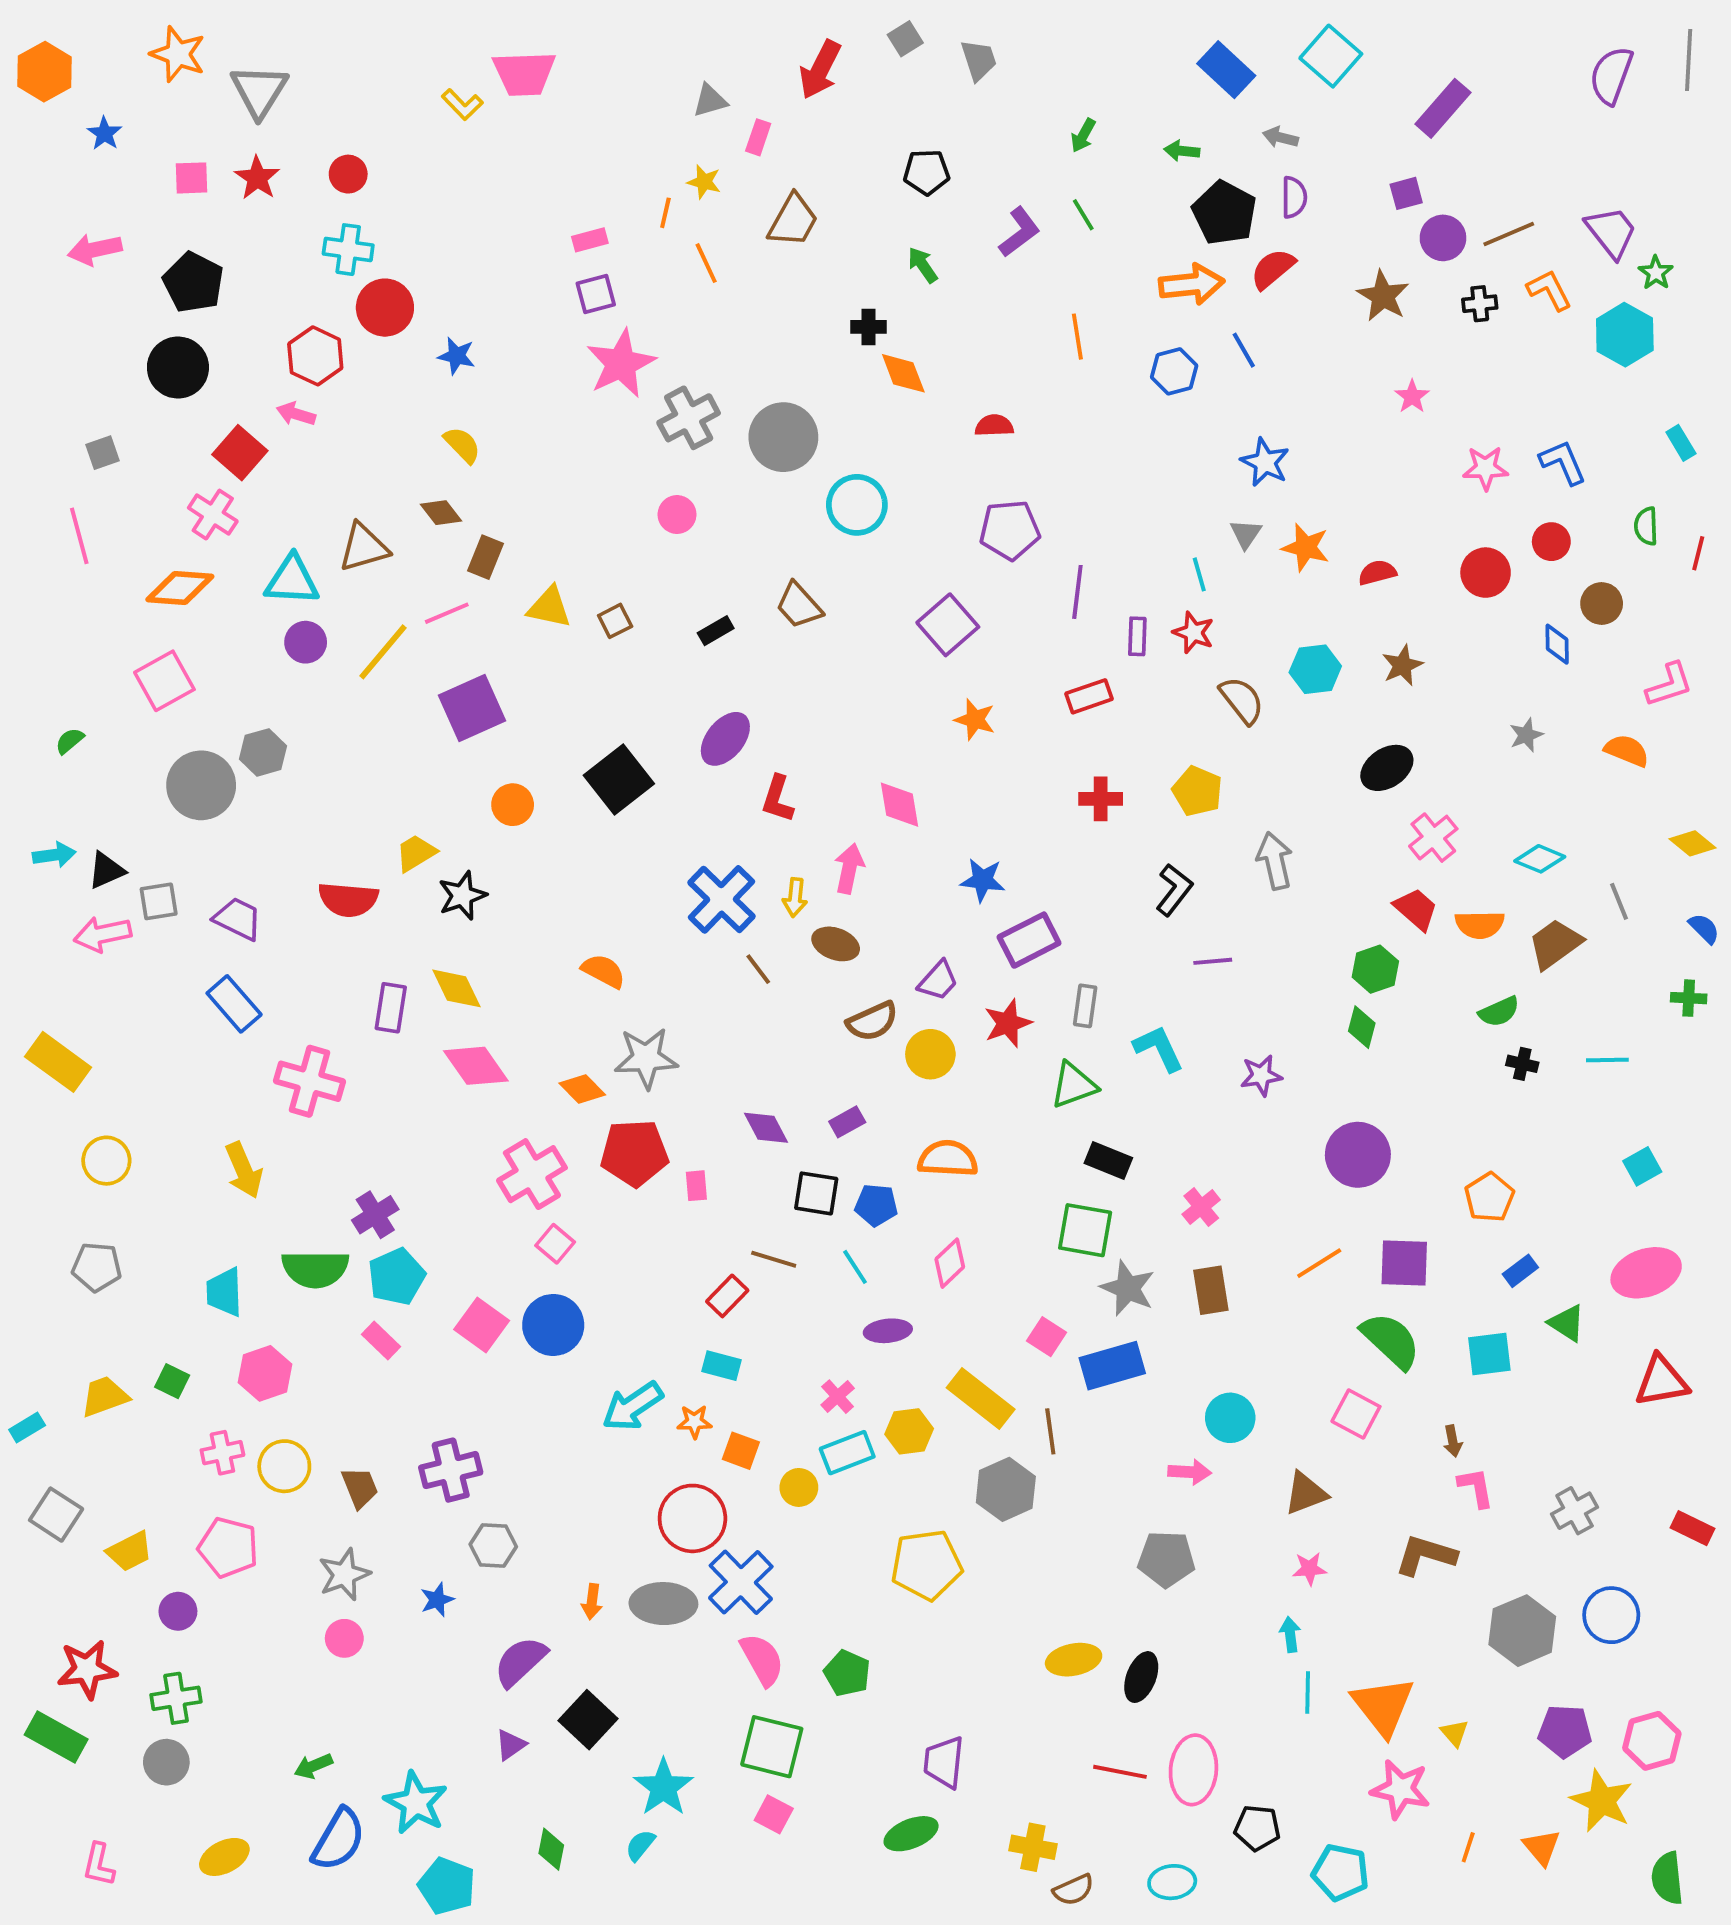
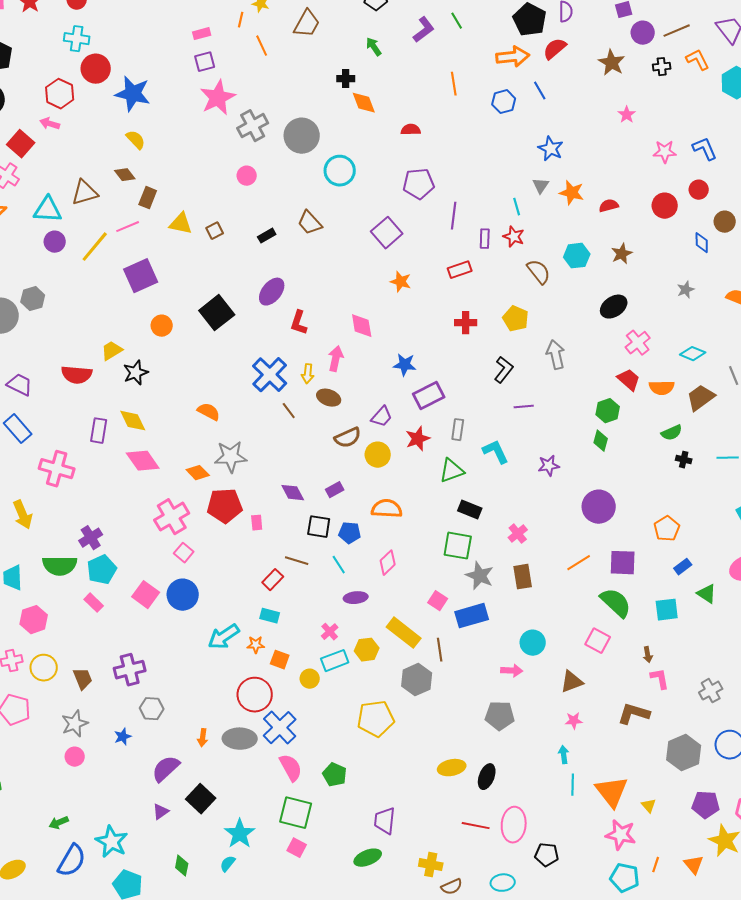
blue star: (456, 356) -> (133, 94), size x1.8
cyan pentagon: (1340, 1872) -> (625, 878), moved

